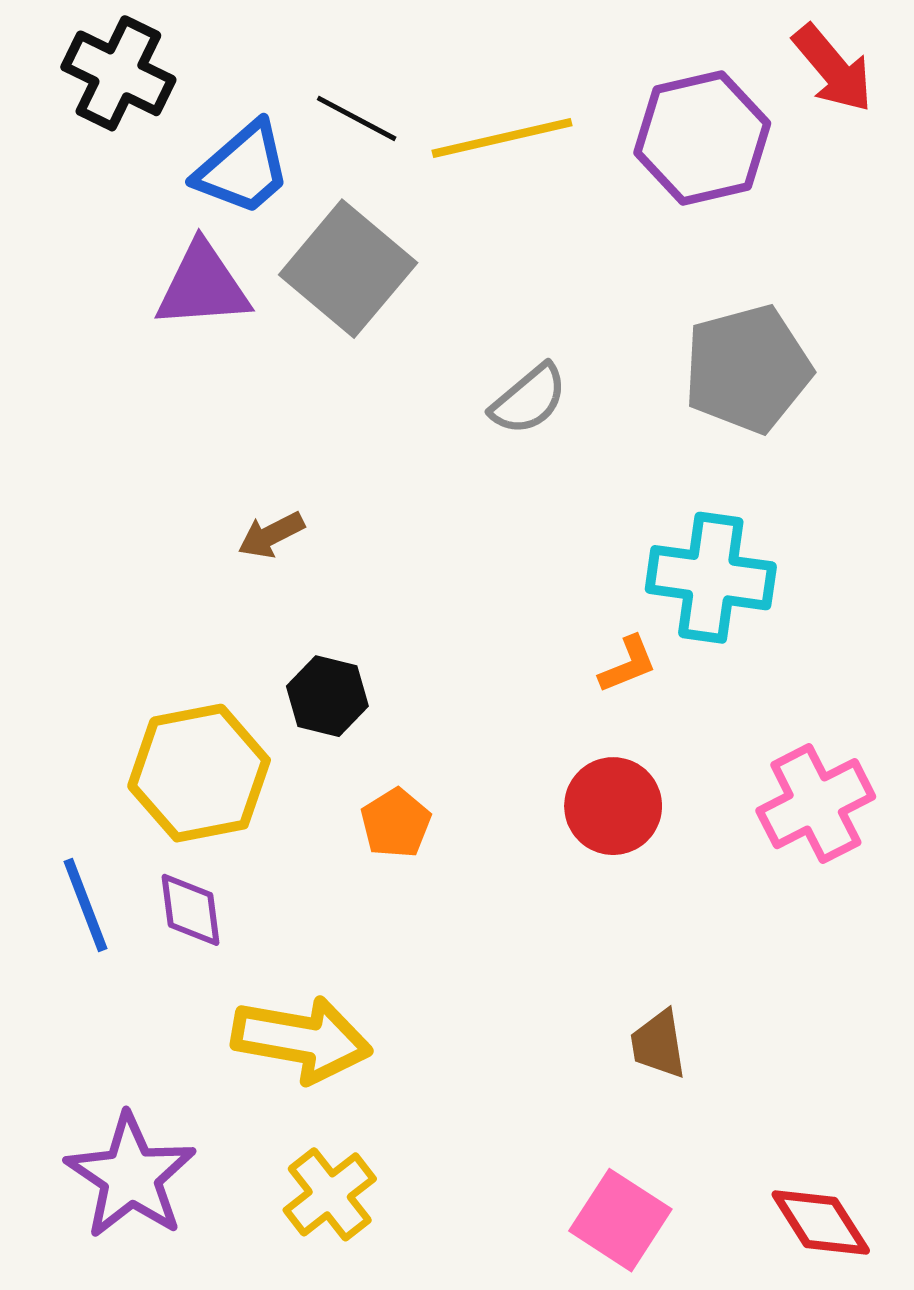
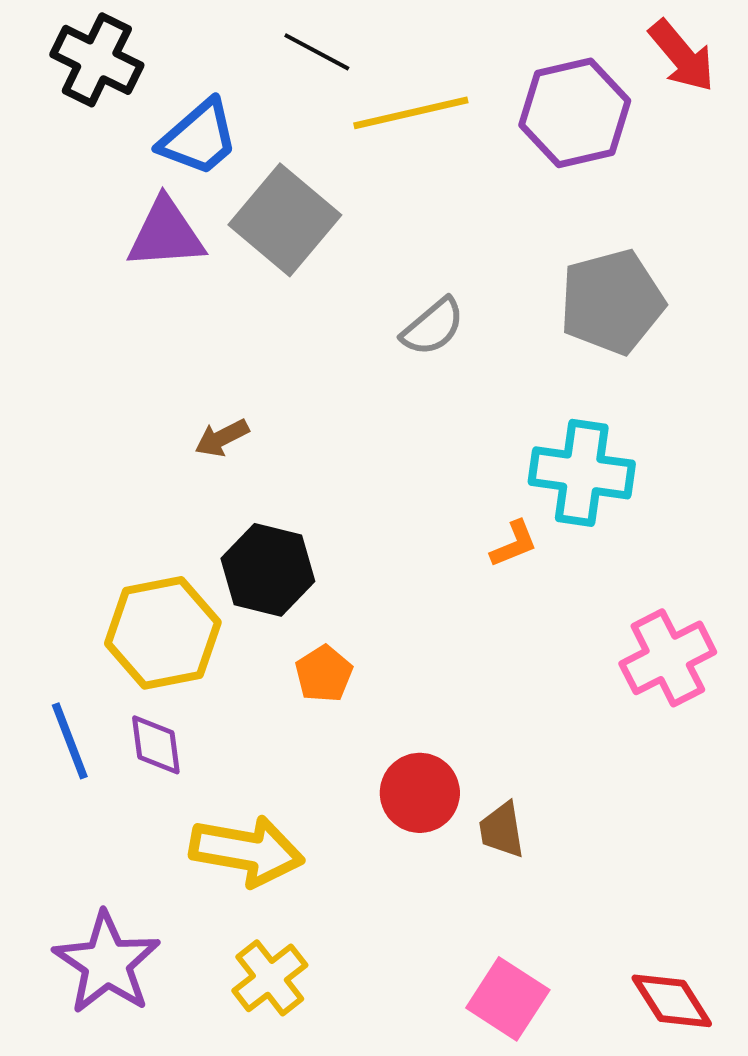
black line: (357, 118) -> (317, 52), moved
black hexagon: (327, 696) -> (268, 570), size x1.4
red circle: (613, 806) -> (420, 793), moved
brown trapezoid: (658, 1044) -> (502, 830), moved

